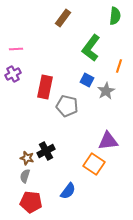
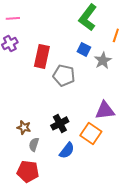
black cross: (46, 151) -> (60, 123), moved
gray semicircle: (25, 176) -> (34, 144), moved
blue semicircle: (68, 191) -> (67, 150), moved

